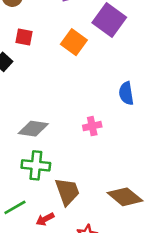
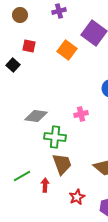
green cross: (36, 165) -> (55, 137), moved
red arrow: (45, 219) -> (45, 185), turned 120

